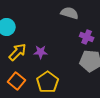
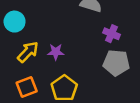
orange square: (17, 81) -> (27, 87), turned 30

